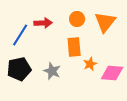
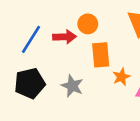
orange circle: (77, 19) -> (88, 24), moved
red arrow: (43, 23) -> (65, 37), moved

